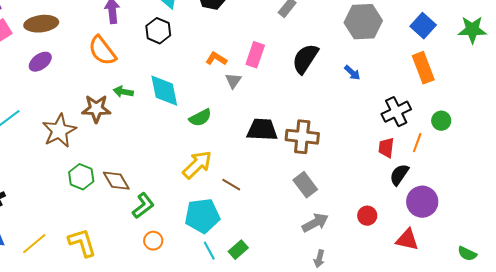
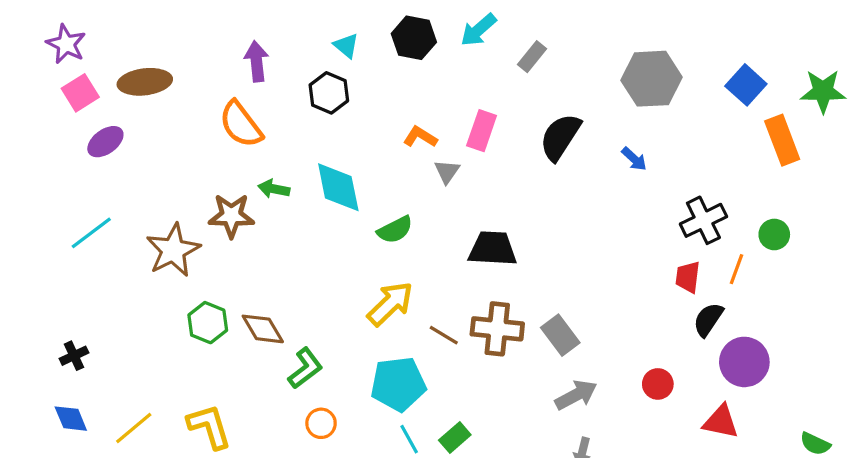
purple ellipse: (40, 62) -> (105, 142), moved
orange rectangle: (423, 68) -> (782, 140), moved
brown cross: (302, 137) -> (497, 329), moved

